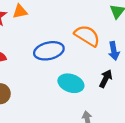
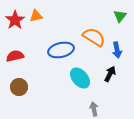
cyan ellipse: (71, 83) -> (80, 78), turned 30

